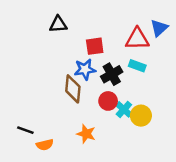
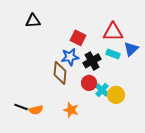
black triangle: (58, 24) -> (33, 21), moved
blue triangle: (159, 28) -> (131, 49), moved
red square: (95, 46) -> (78, 38), turned 35
orange semicircle: (45, 145) -> (36, 110), moved

